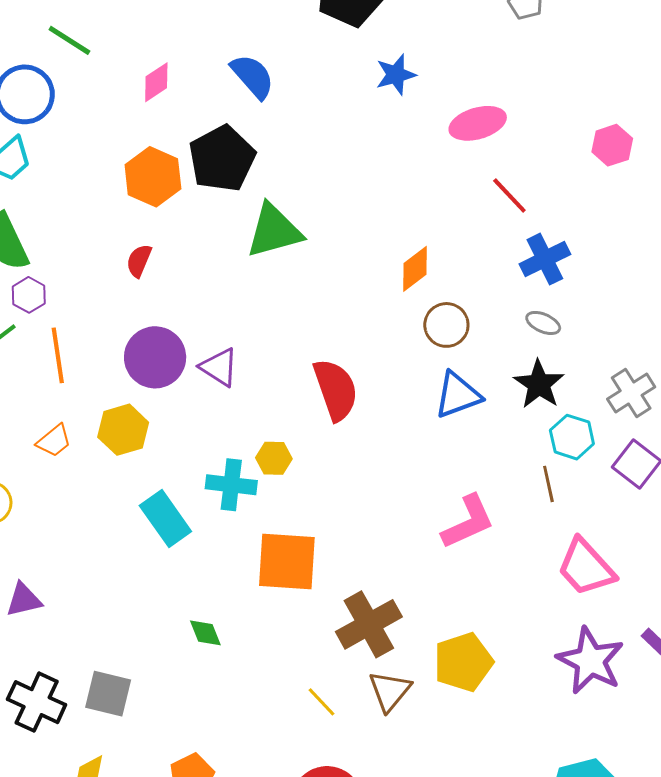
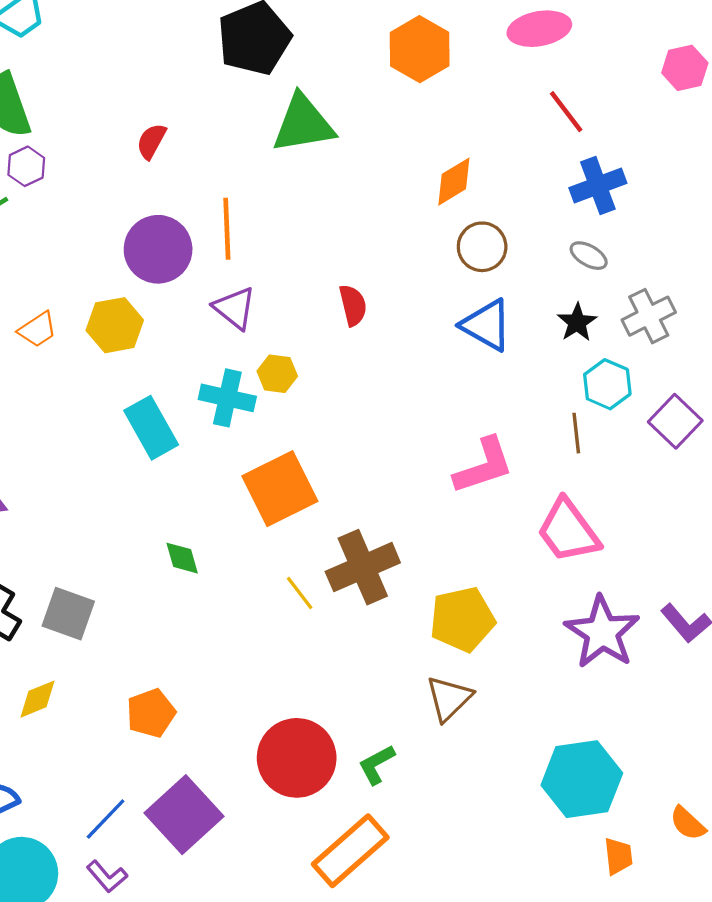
orange hexagon: (153, 177) -> (420, 49), moved
orange line: (58, 355) -> (227, 229), moved
purple triangle: (219, 367) -> (235, 308), moved
black star: (539, 384) -> (577, 322), size x0.7
red semicircle: (336, 390) -> (353, 305), size x0.6
gray cross: (631, 393) -> (649, 316), moved
blue triangle: (458, 395) -> (486, 325), turned 44
orange square: (287, 561) -> (280, 489), turned -36
pink trapezoid: (586, 567) -> (568, 531), moved
brown triangle: (390, 691) -> (449, 698), moved
yellow line: (322, 702) -> (300, 593), moved

